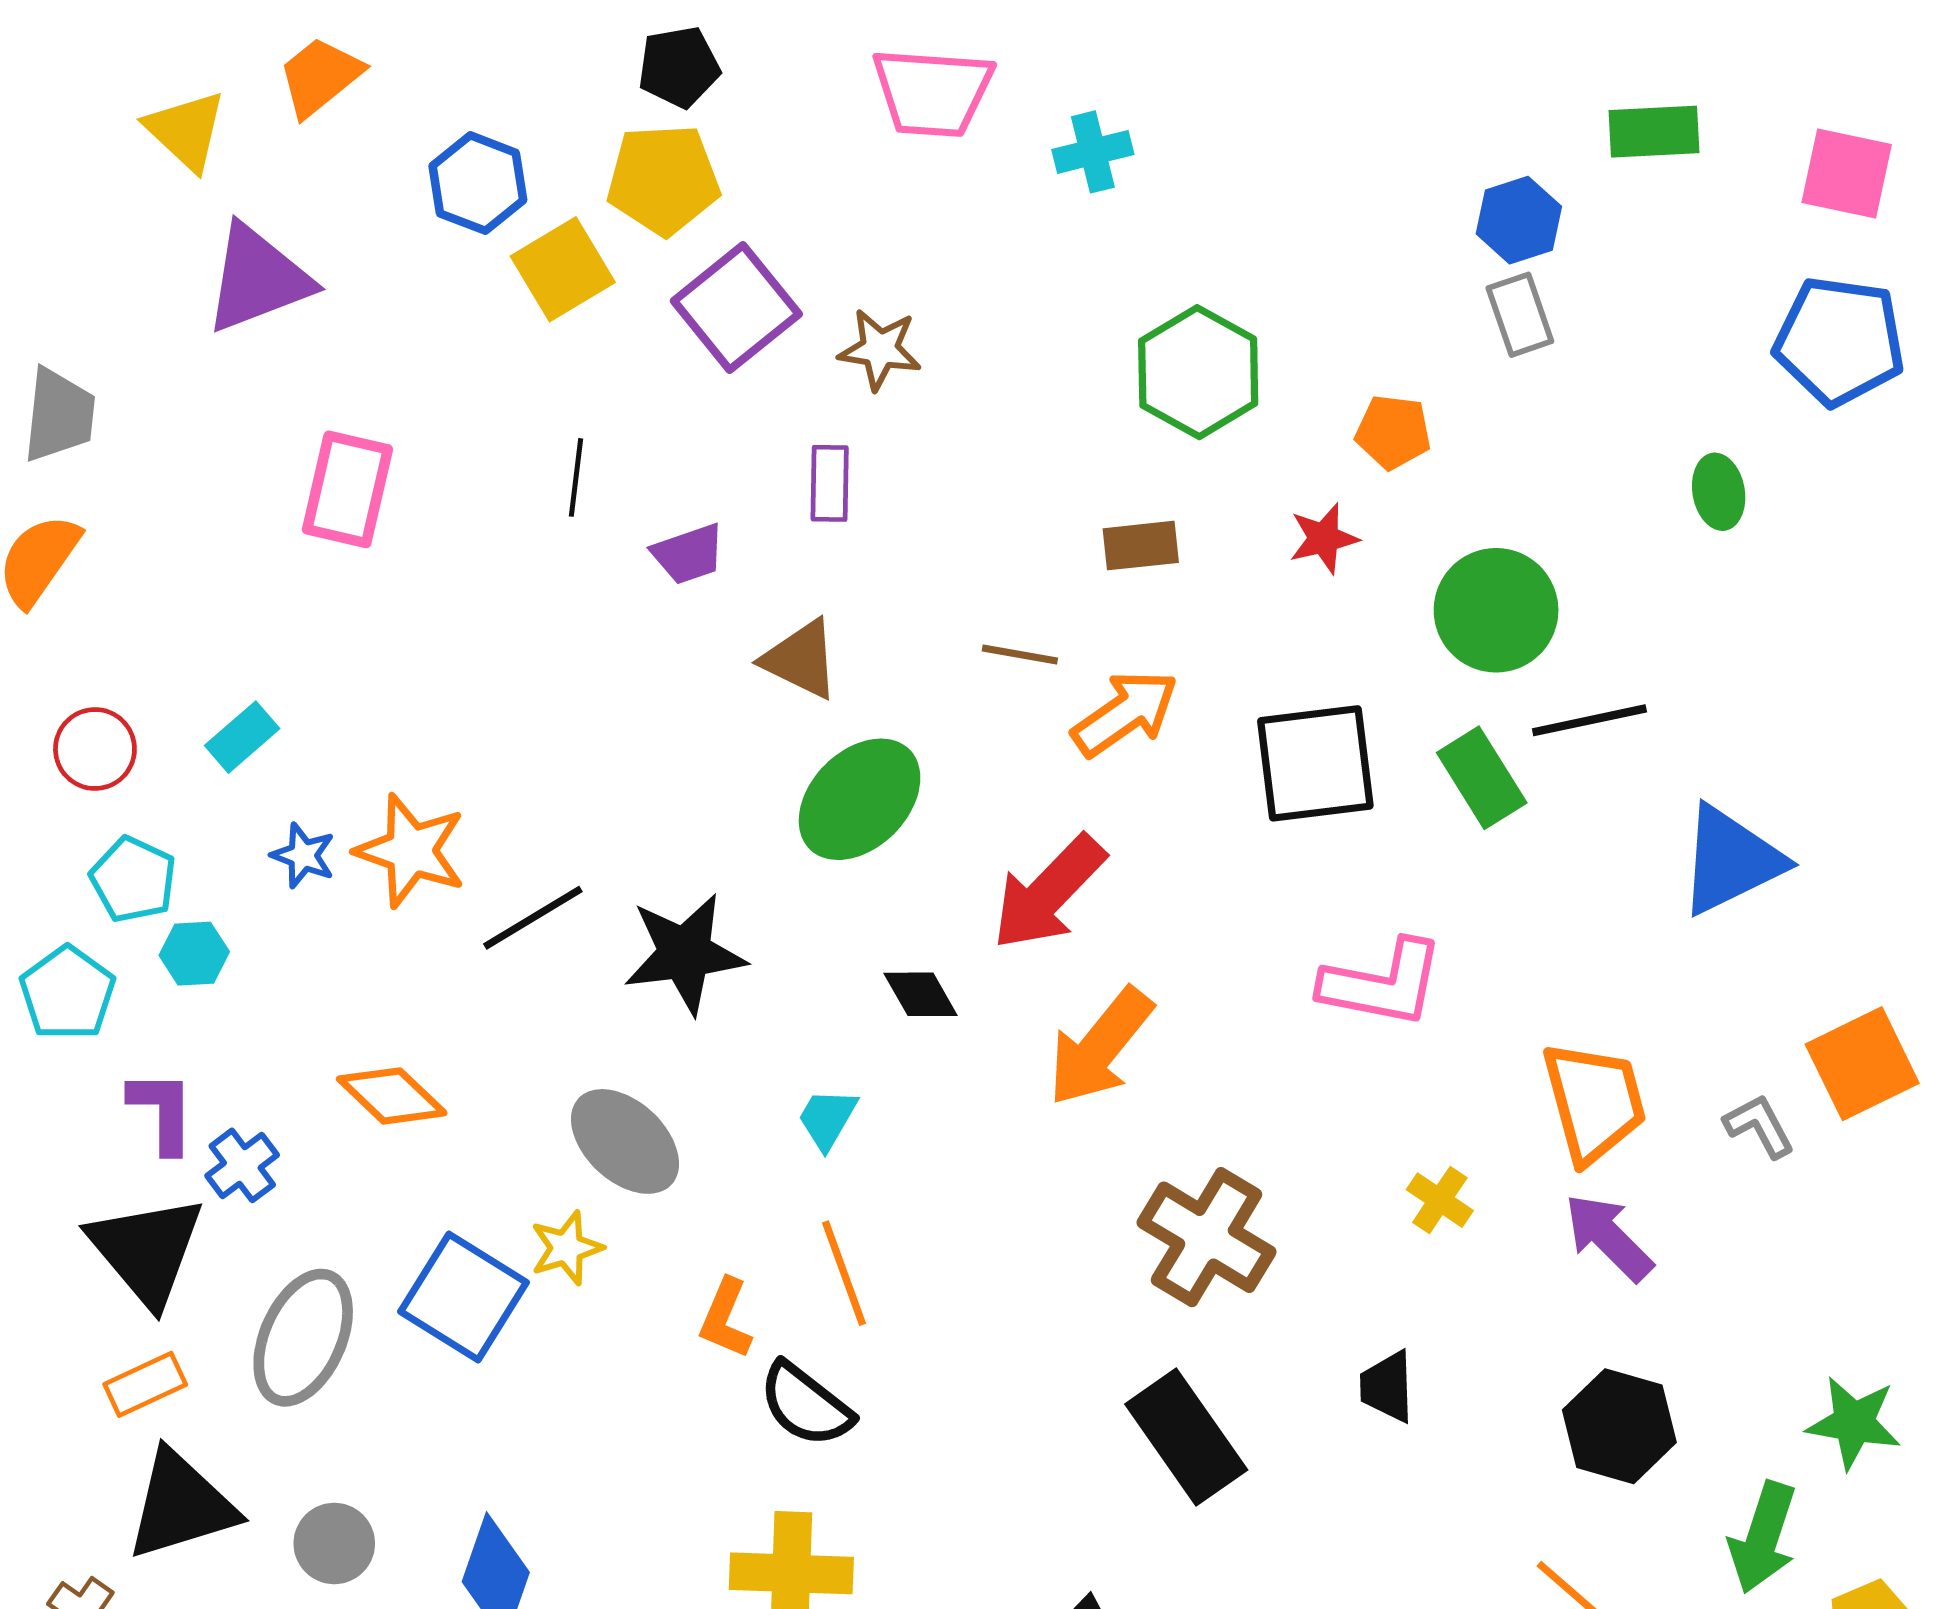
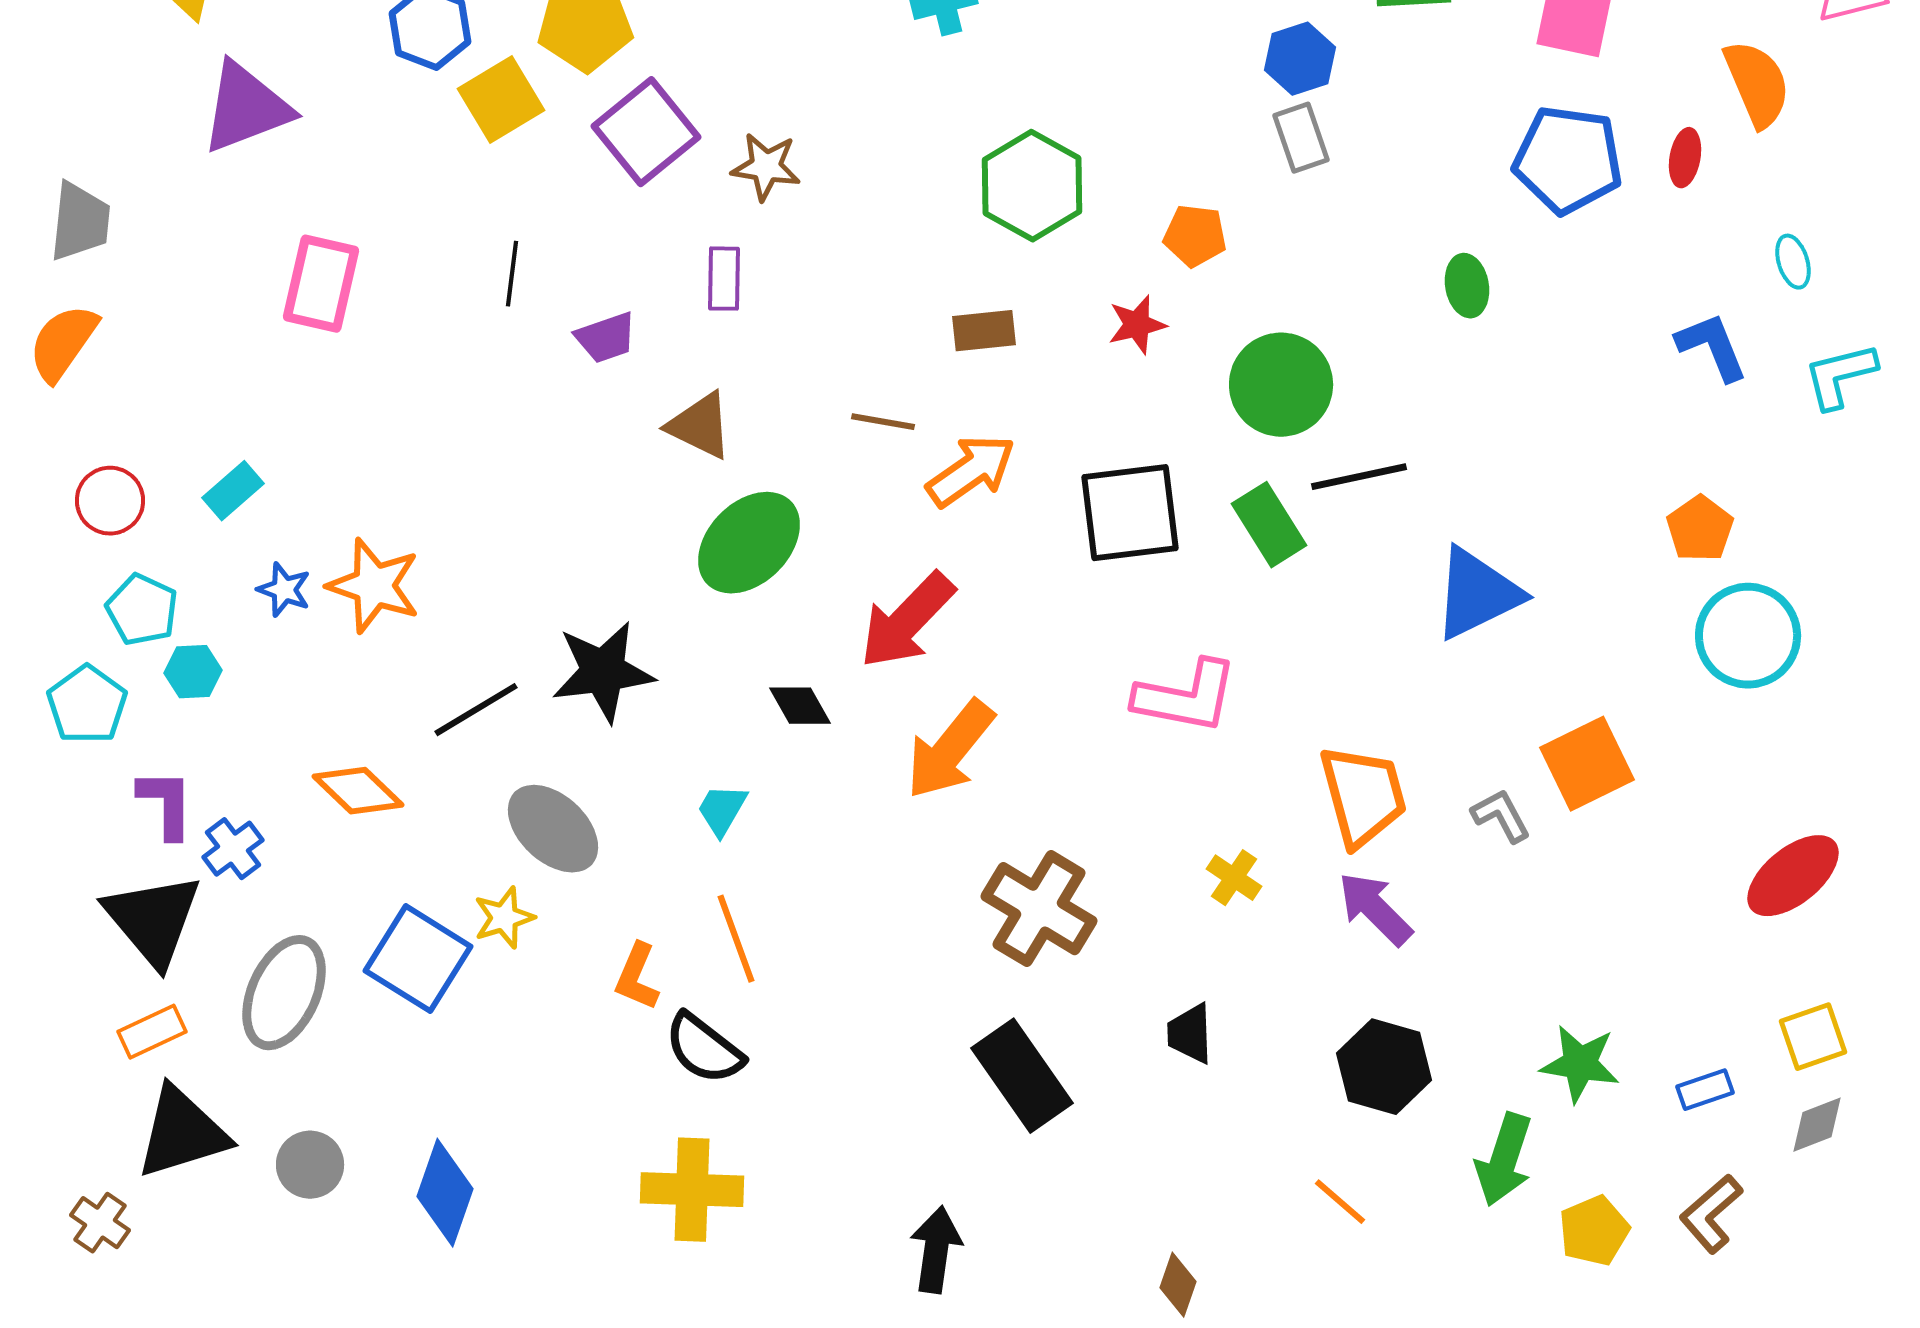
black line: (533, 918) -> (476, 710), moved

